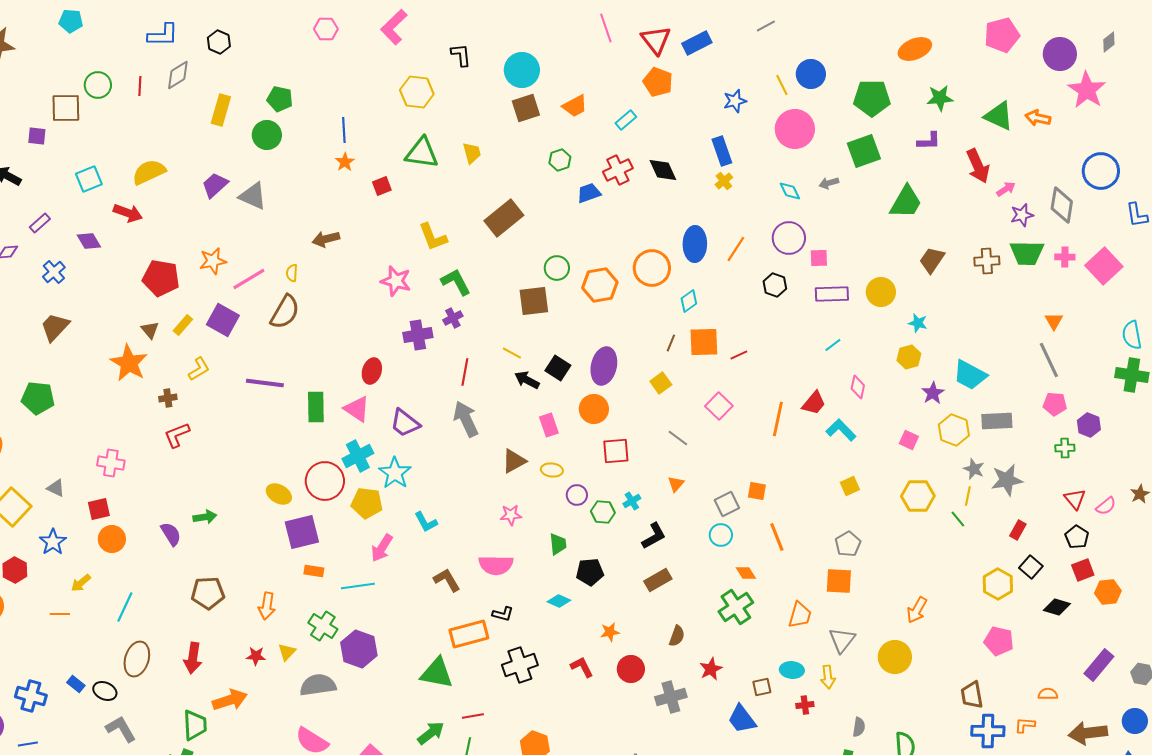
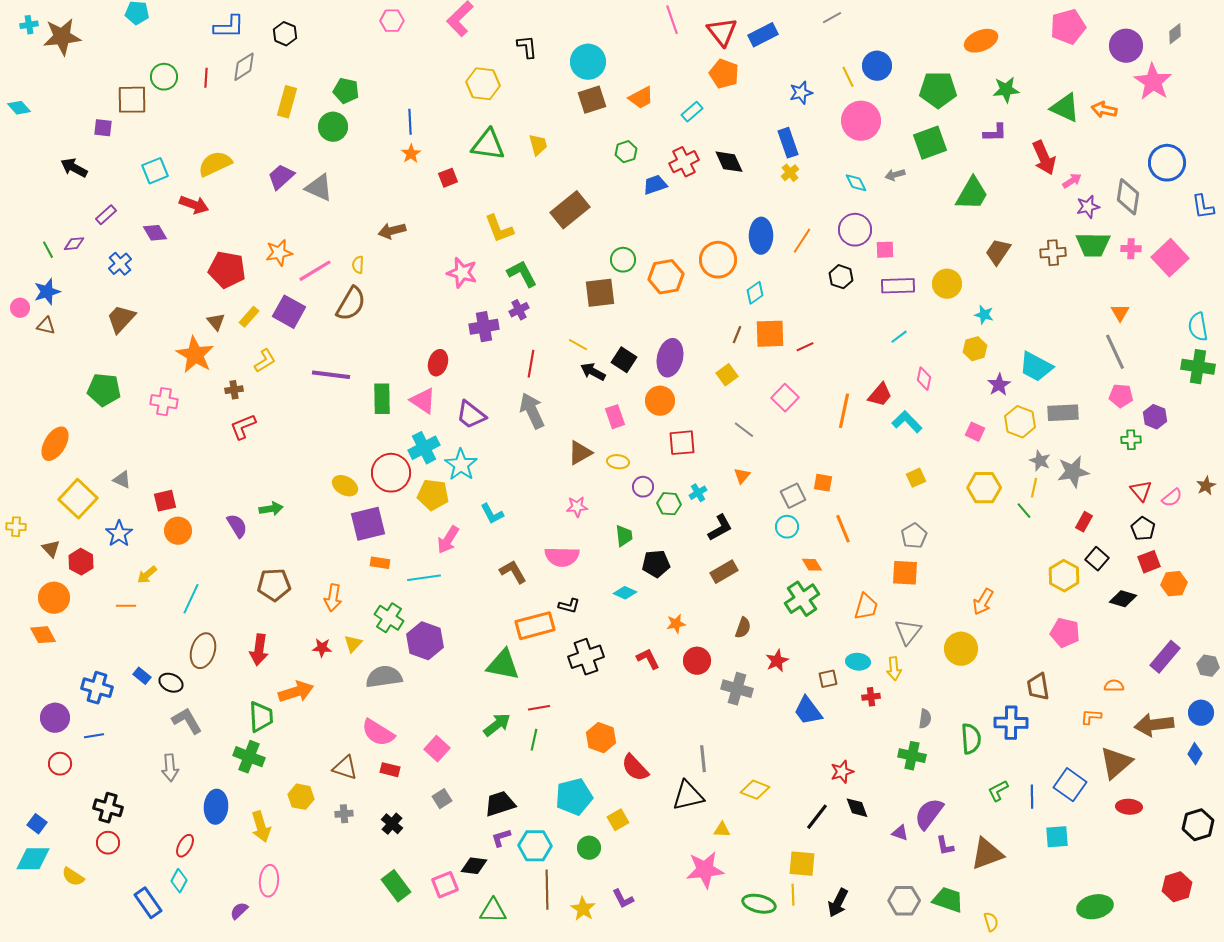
pink cross: (111, 463) -> (164, 402), moved
gray cross: (671, 697) -> (737, 689), turned 32
blue cross: (988, 731) -> (1011, 723), moved

